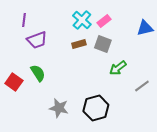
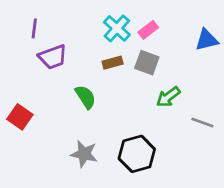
green semicircle: (38, 73) -> (86, 97), moved
gray line: (142, 86) -> (202, 123), turned 56

